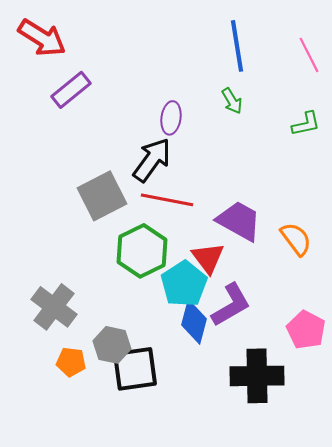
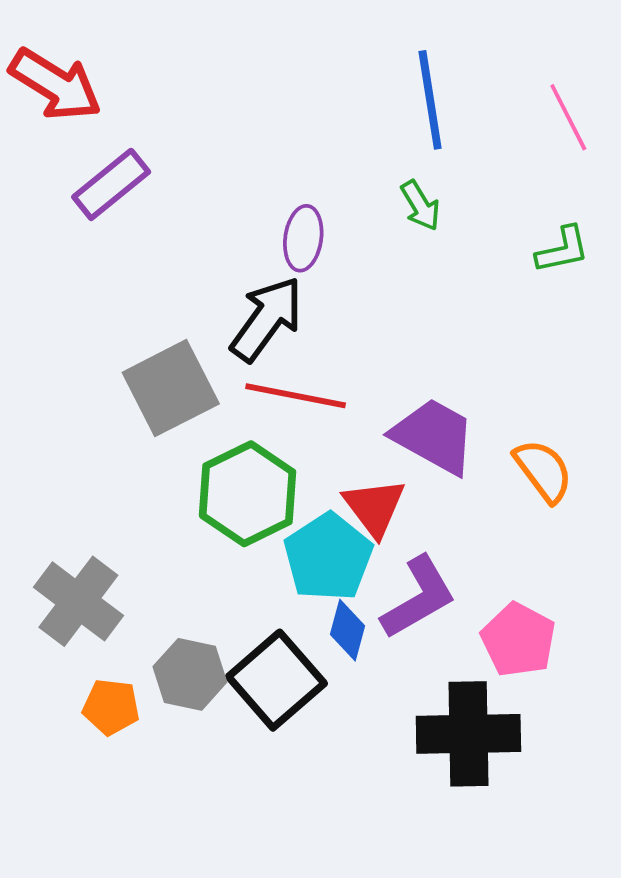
blue diamond: (194, 322) -> (347, 630), size x0.7
pink pentagon: (306, 330) -> (518, 640), moved
black square: (135, 369) -> (276, 680), moved, turned -33

